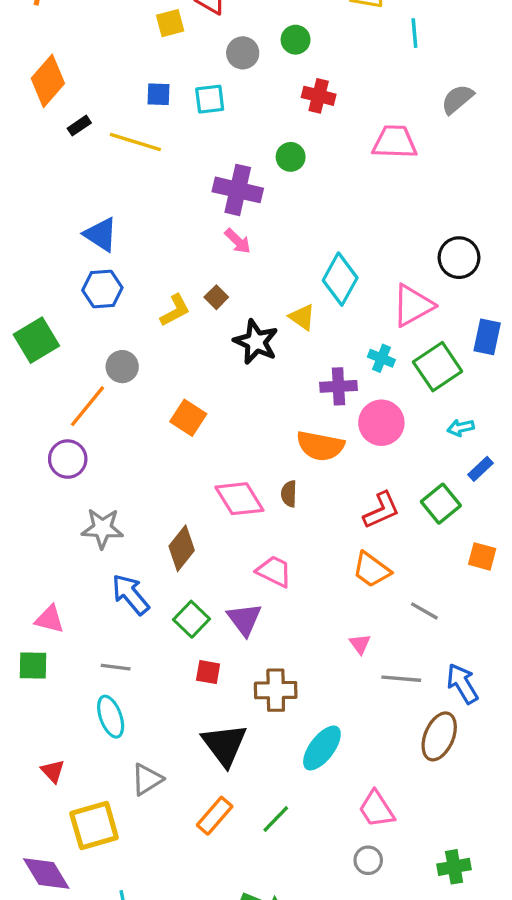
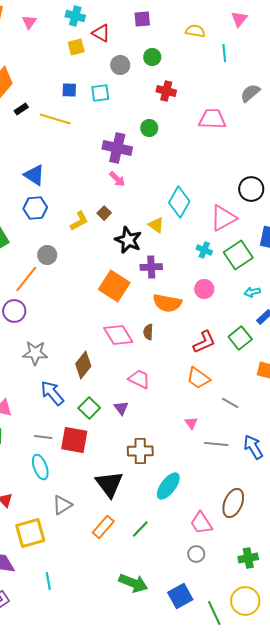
purple cross: (338, 386) -> (151, 267), moved
orange square: (188, 418) -> (114, 286), moved, size x1.4
pink circle: (381, 423) -> (204, 289), size x0.7
purple triangle: (244, 619) -> (121, 408), size x0.7
red square: (208, 672) -> (74, 440), moved, size x1.8
brown ellipse: (439, 736) -> (233, 503), moved

